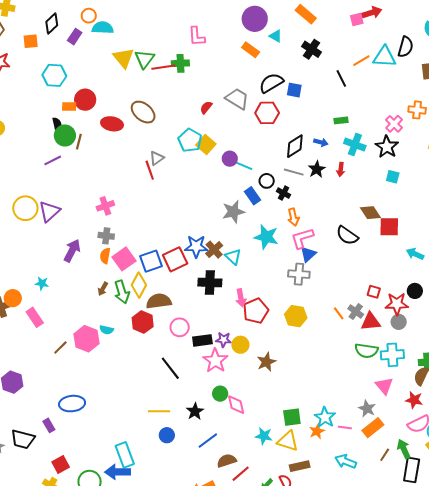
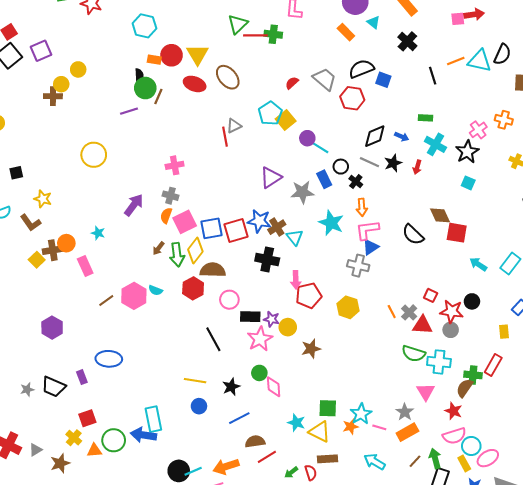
yellow triangle: (123, 58) -> (197, 54), moved
purple triangle: (49, 211) -> (271, 177), moved

